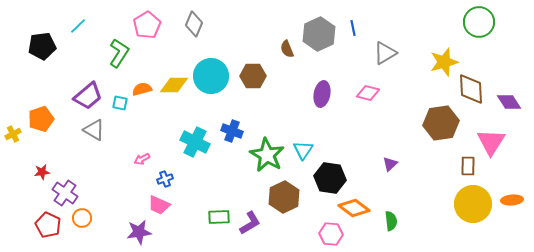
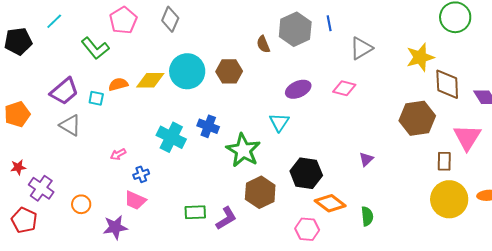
green L-shape: (119, 53) -> (95, 48), turned 108
purple ellipse: (322, 94) -> (298, 89), turned 55
cyan triangle: (303, 150) -> (279, 122), moved
orange circle: (82, 218) -> (81, 204), moved

